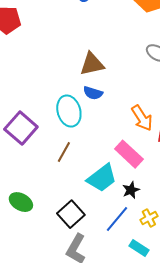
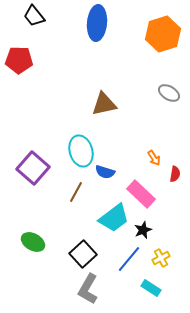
blue semicircle: (93, 93) -> (105, 172), moved
orange arrow: (142, 118) -> (154, 158), size x0.6

